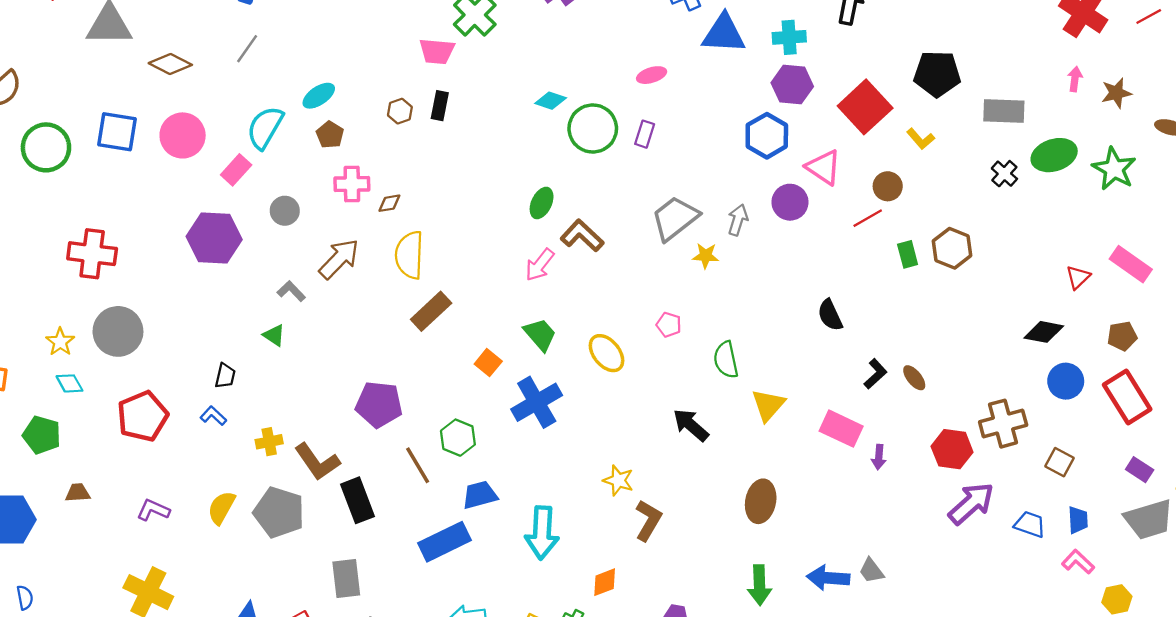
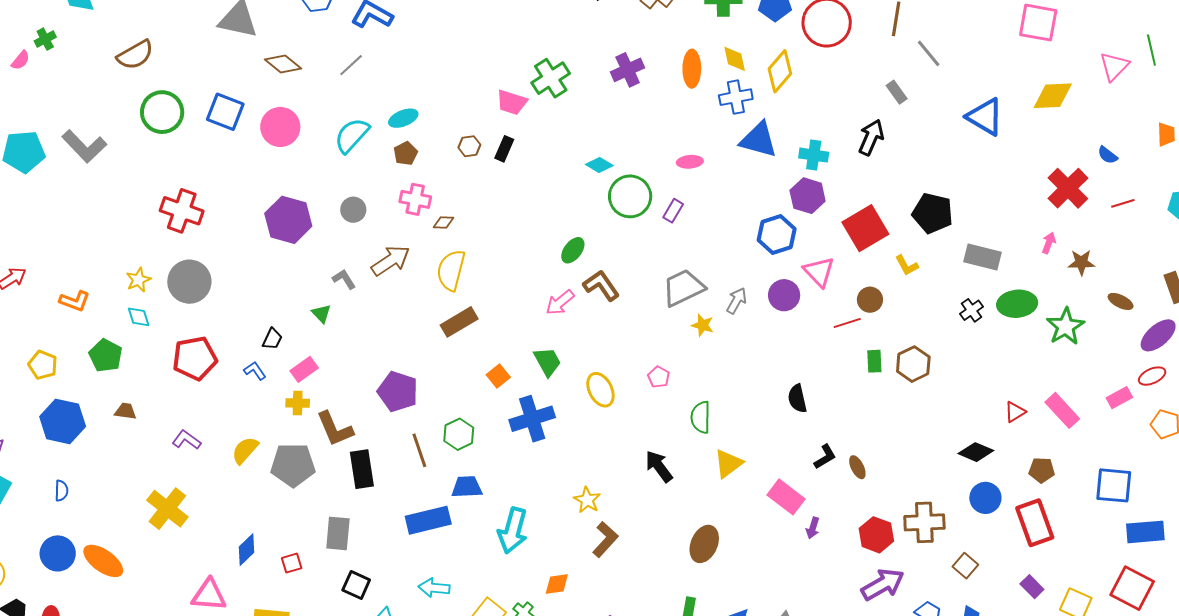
pink rectangle: (236, 170) -> (304, 369), moved
gray pentagon: (279, 512) -> (293, 465), turned -30

